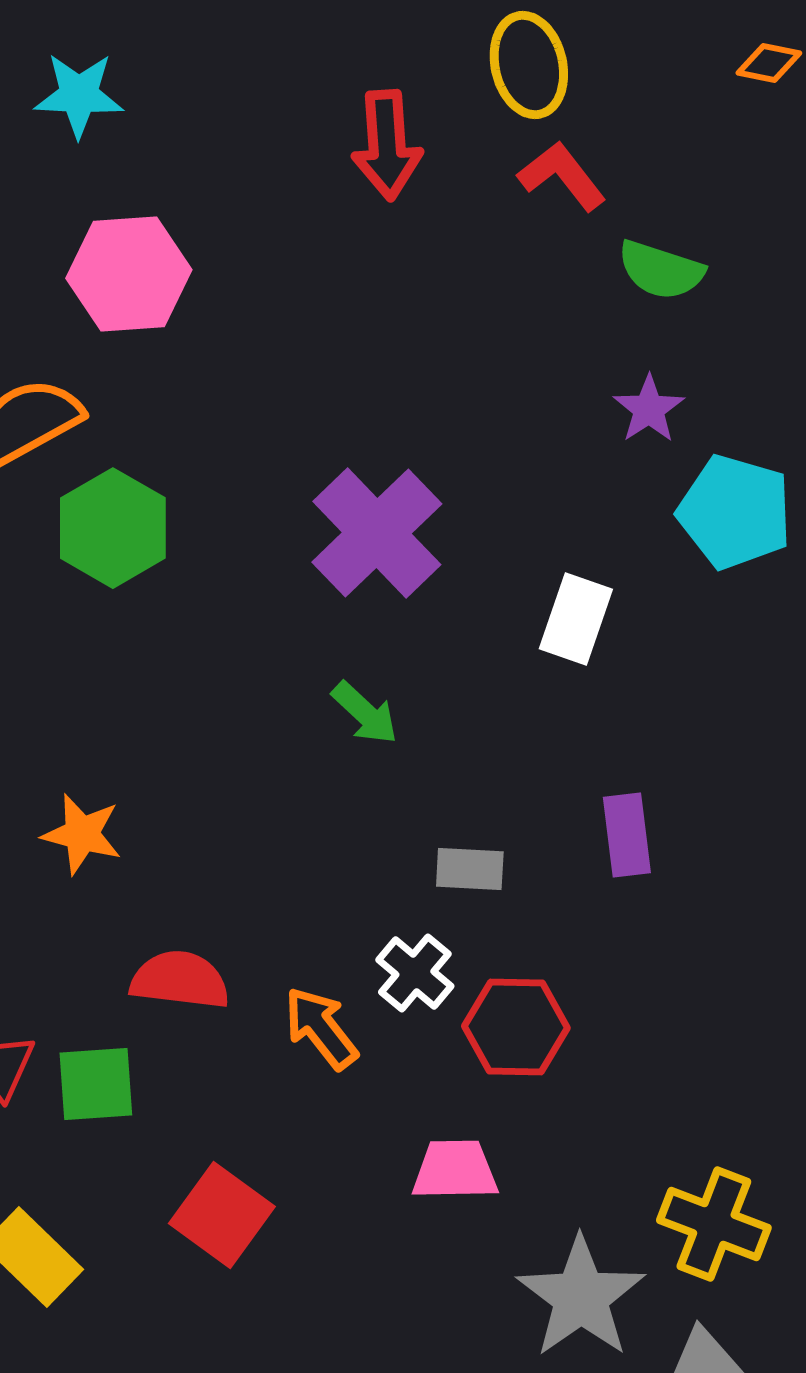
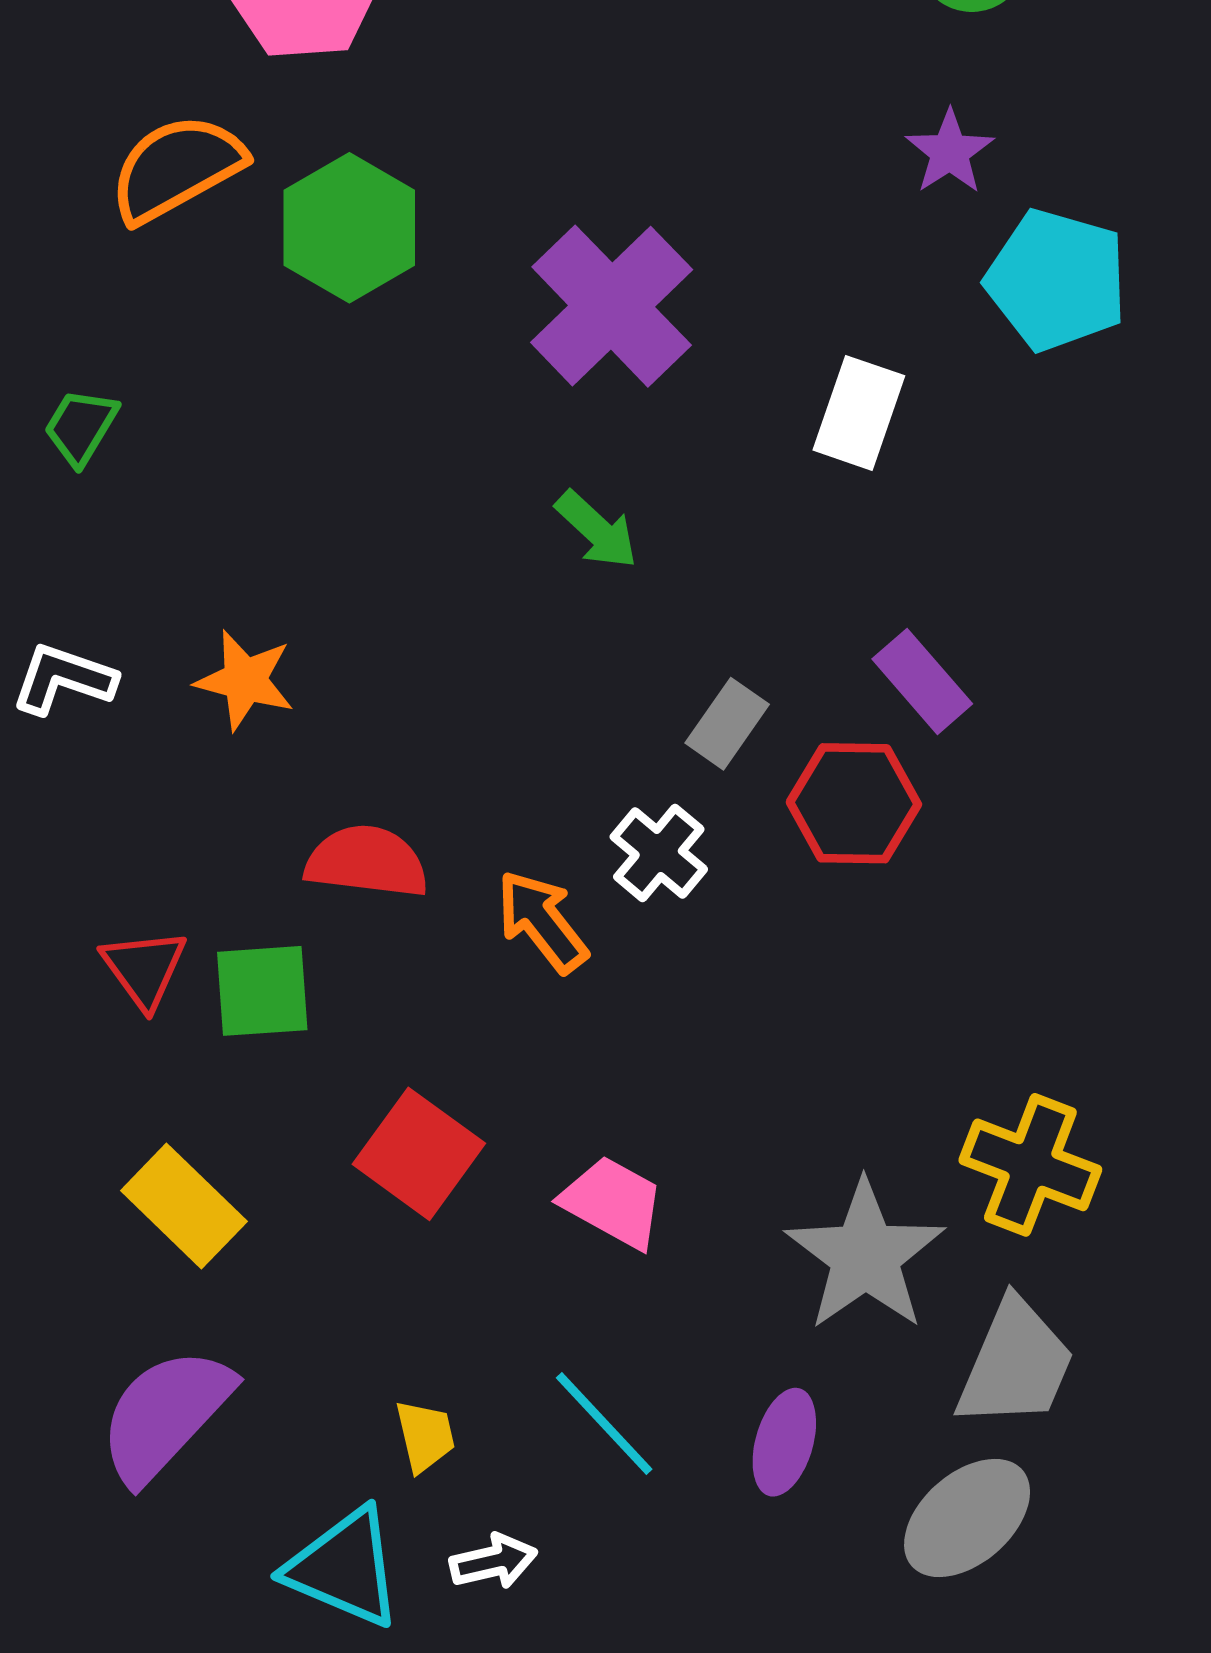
green hexagon: (113, 528) -> (349, 228), moved
purple rectangle: (627, 835) -> (922, 681), turned -34
gray rectangle: (470, 869) -> (727, 724), turned -58
red hexagon: (516, 1027) -> (854, 803), moved
pink trapezoid: (455, 1170) -> (613, 1202), moved, turned 30

